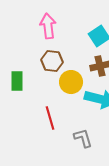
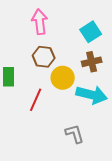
red line: (50, 118) -> (36, 100), moved, turned 40

